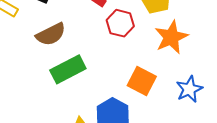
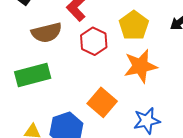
brown semicircle: (51, 34) -> (47, 33), moved

